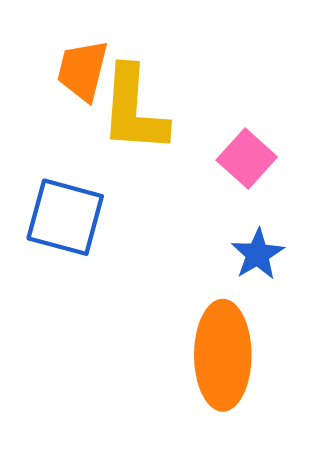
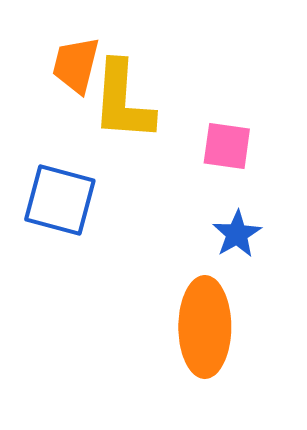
pink square: (247, 159) -> (227, 146), turned -34

